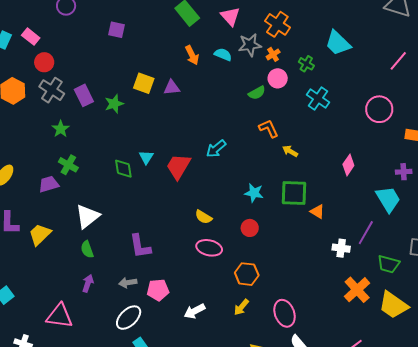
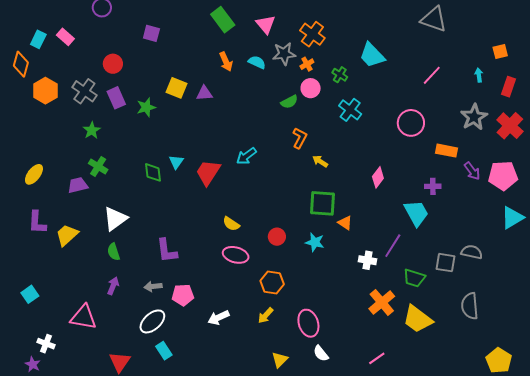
red circle: (44, 62) -> (113, 64), moved
orange L-shape: (269, 129) -> (300, 138), turned 50
cyan star: (254, 193) -> (315, 242), moved

